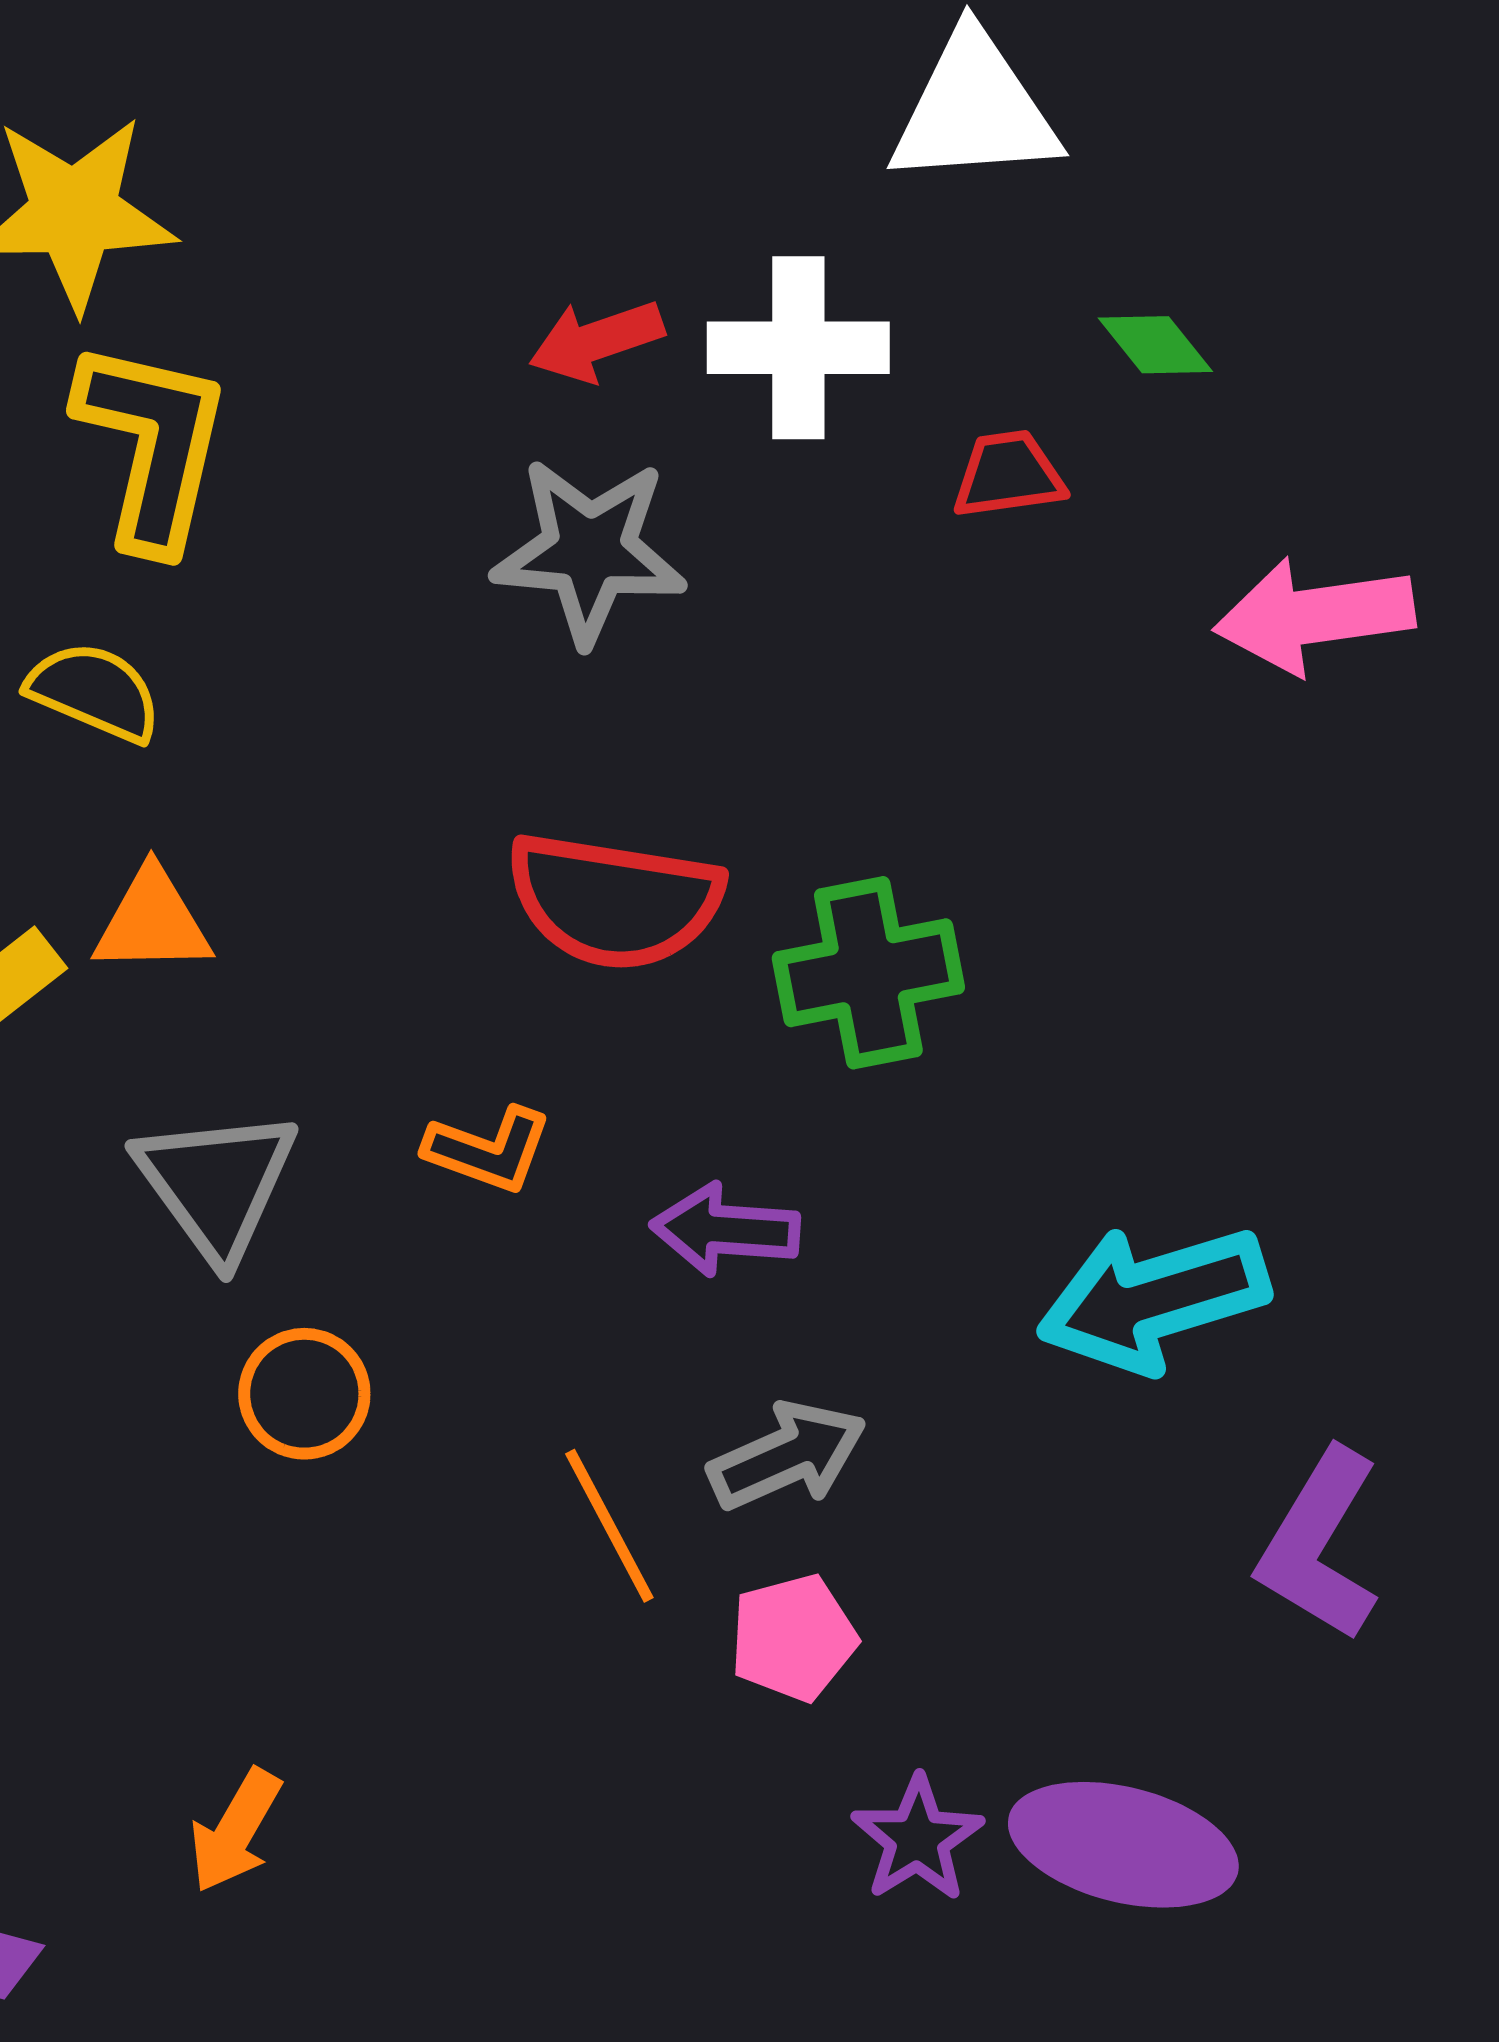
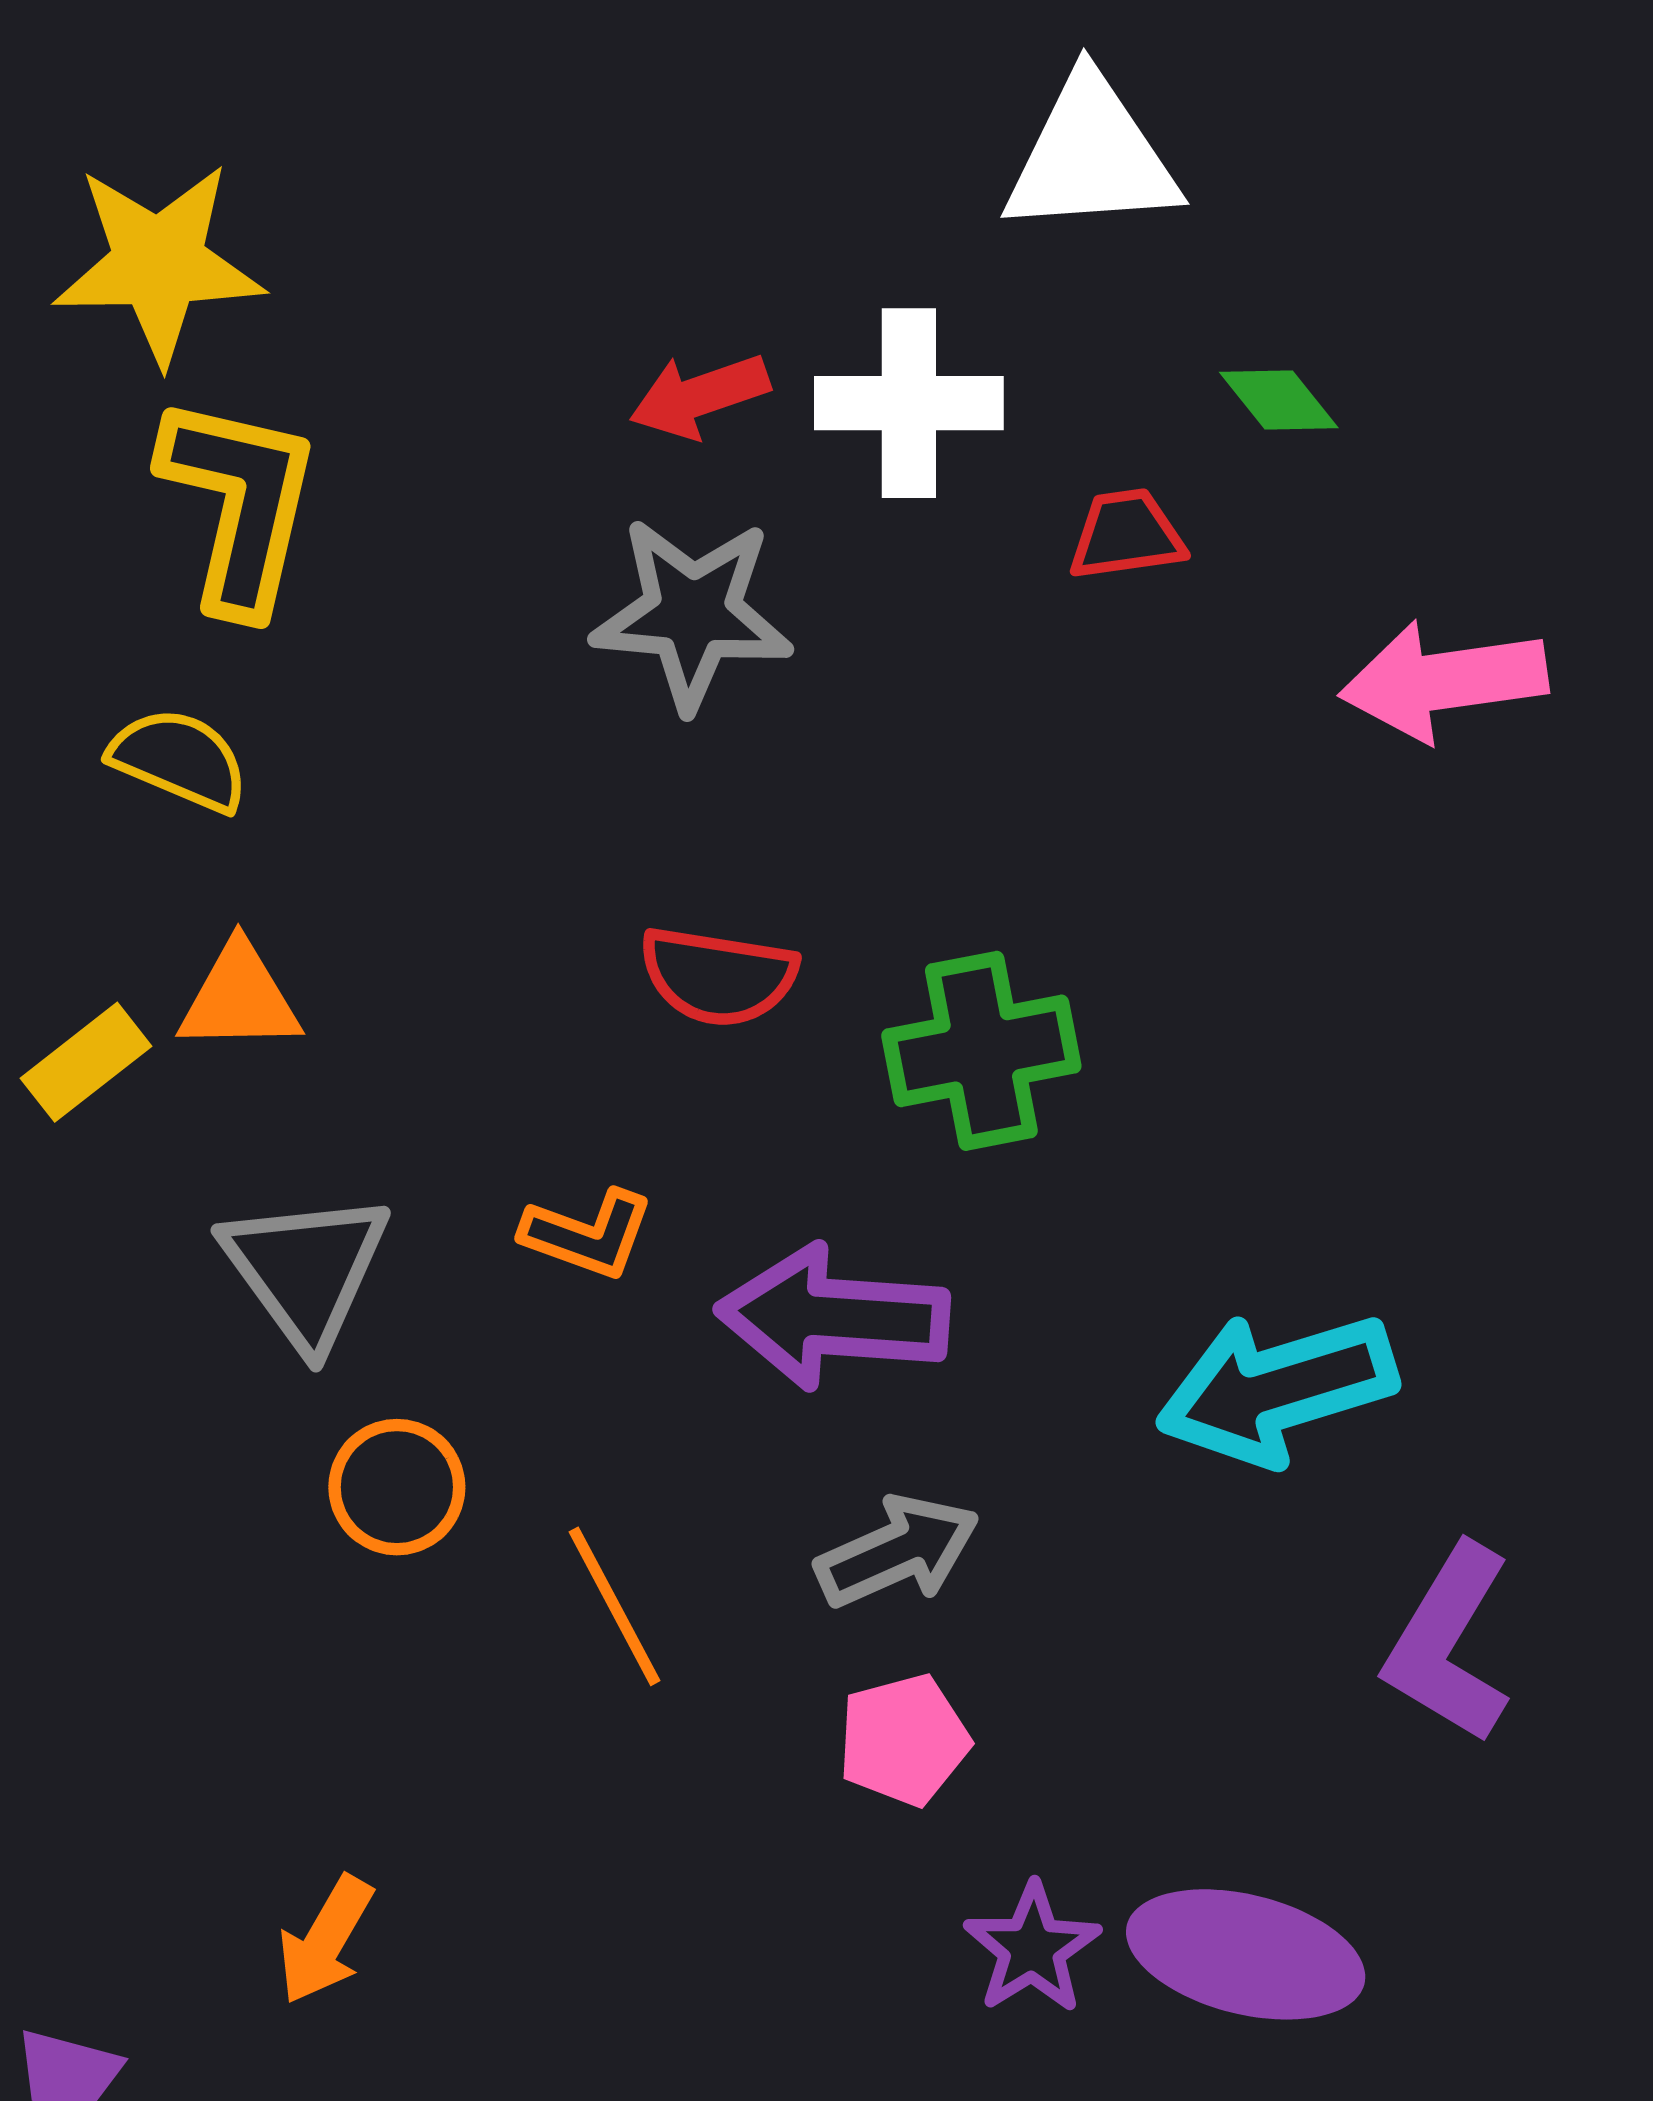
red semicircle: (614, 901) -> (718, 976), size x0.7
purple arrow: (725, 1230) -> (833, 1317), size x1.5
orange line: (609, 1526) -> (615, 1606), moved

